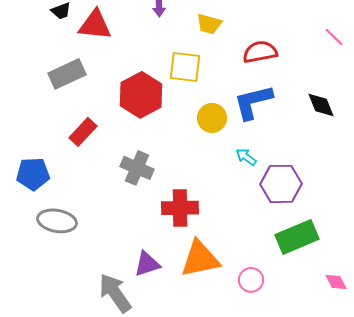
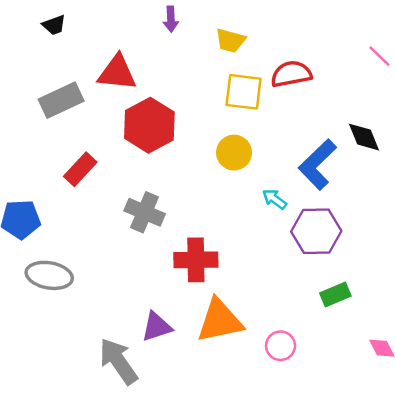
red triangle: (95, 25) -> (117, 73), moved
yellow square: (185, 67) -> (244, 92), moved
blue L-shape: (253, 102) -> (317, 165), moved, turned -30
green rectangle: (297, 237) -> (335, 294), size x0.6

